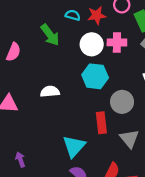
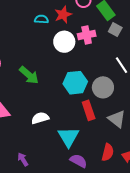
green arrow: (50, 35) -> (29, 75), moved
cyan hexagon: (95, 76) -> (75, 83), moved
white semicircle: (50, 92) -> (40, 118), moved

